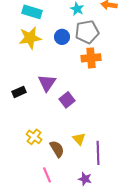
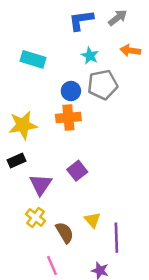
yellow star: (30, 38) -> (23, 125), moved
orange cross: (91, 58) -> (68, 118), moved
purple triangle: (47, 83) -> (41, 185), moved

